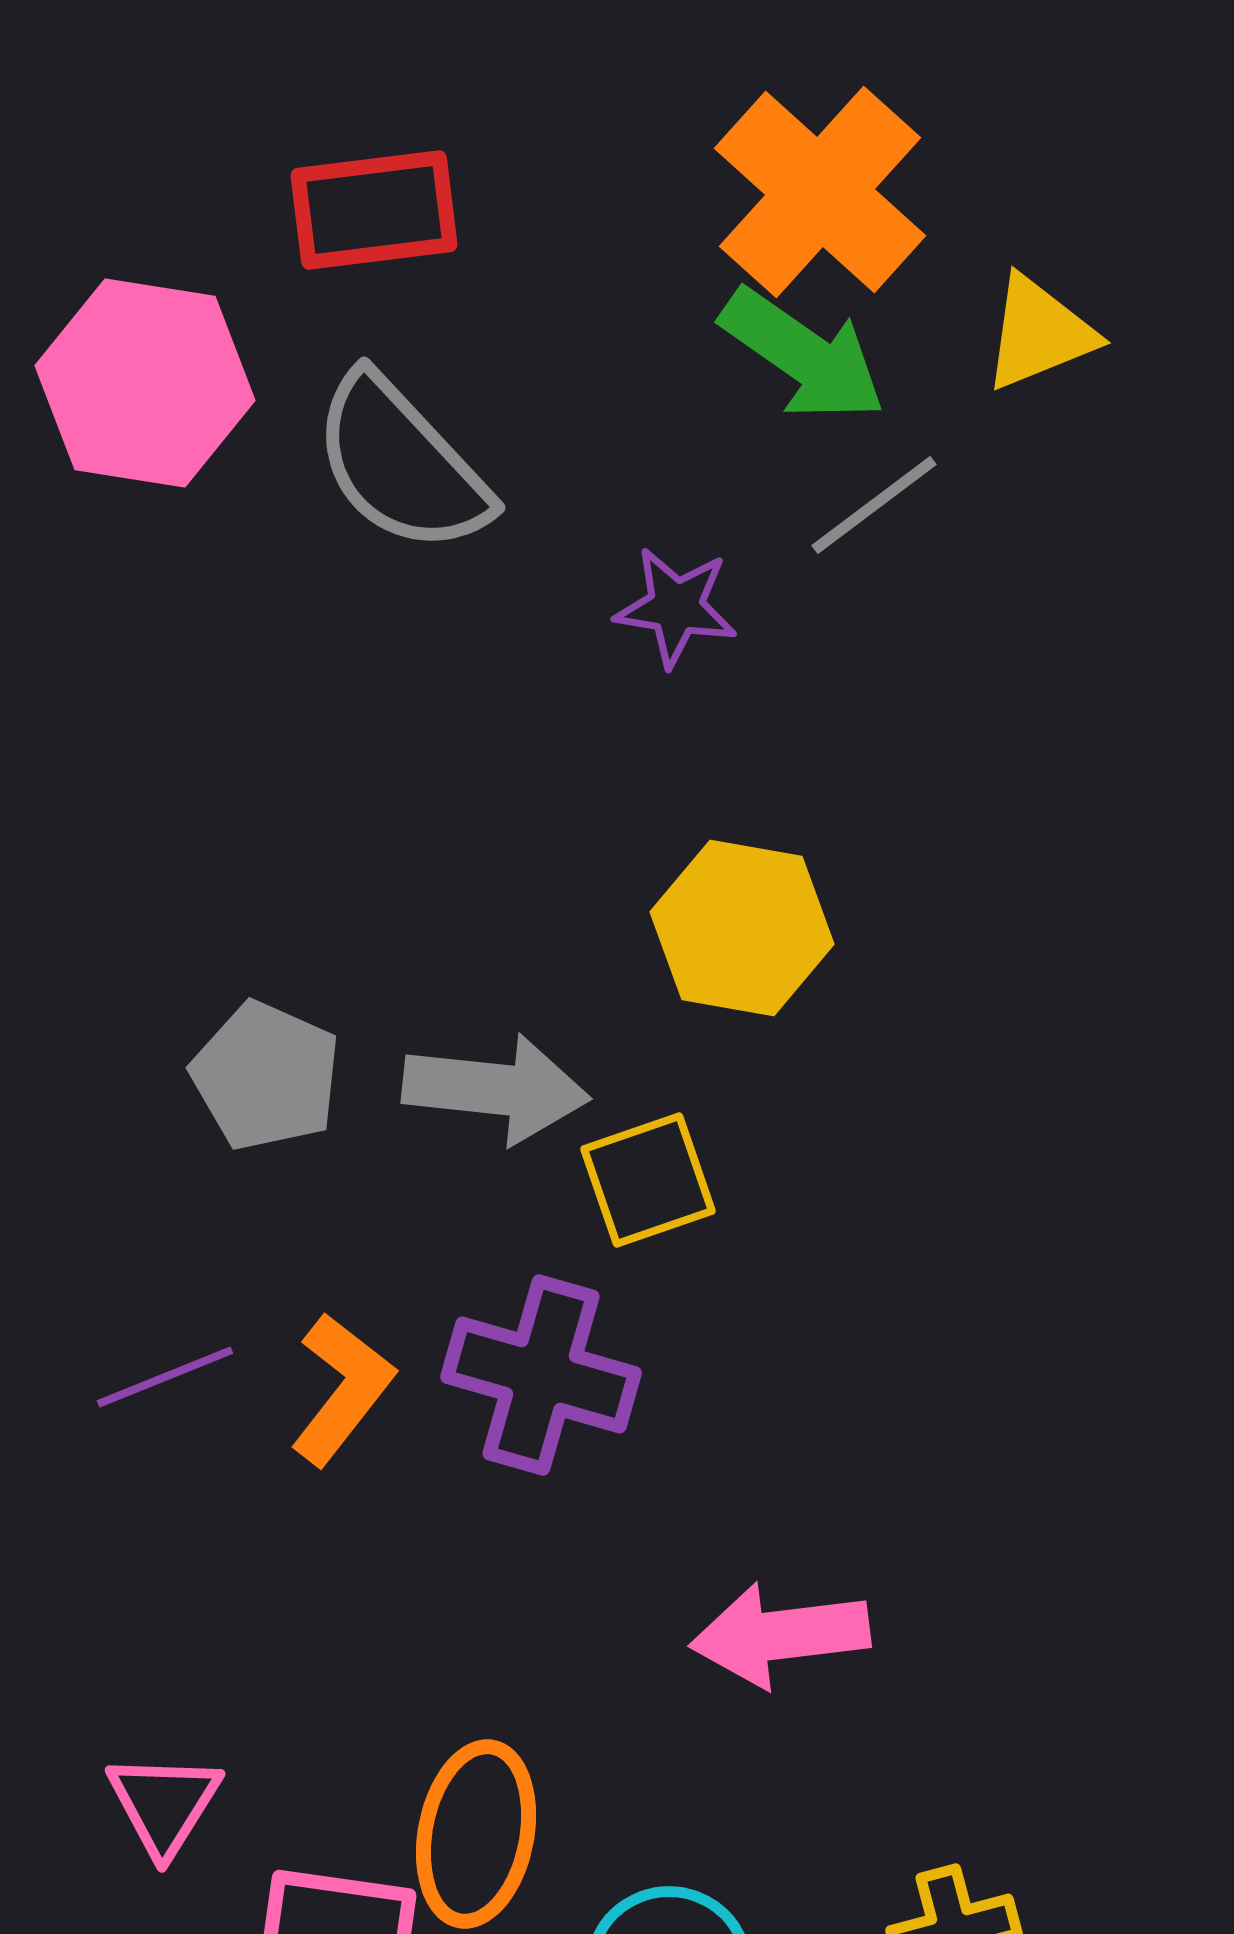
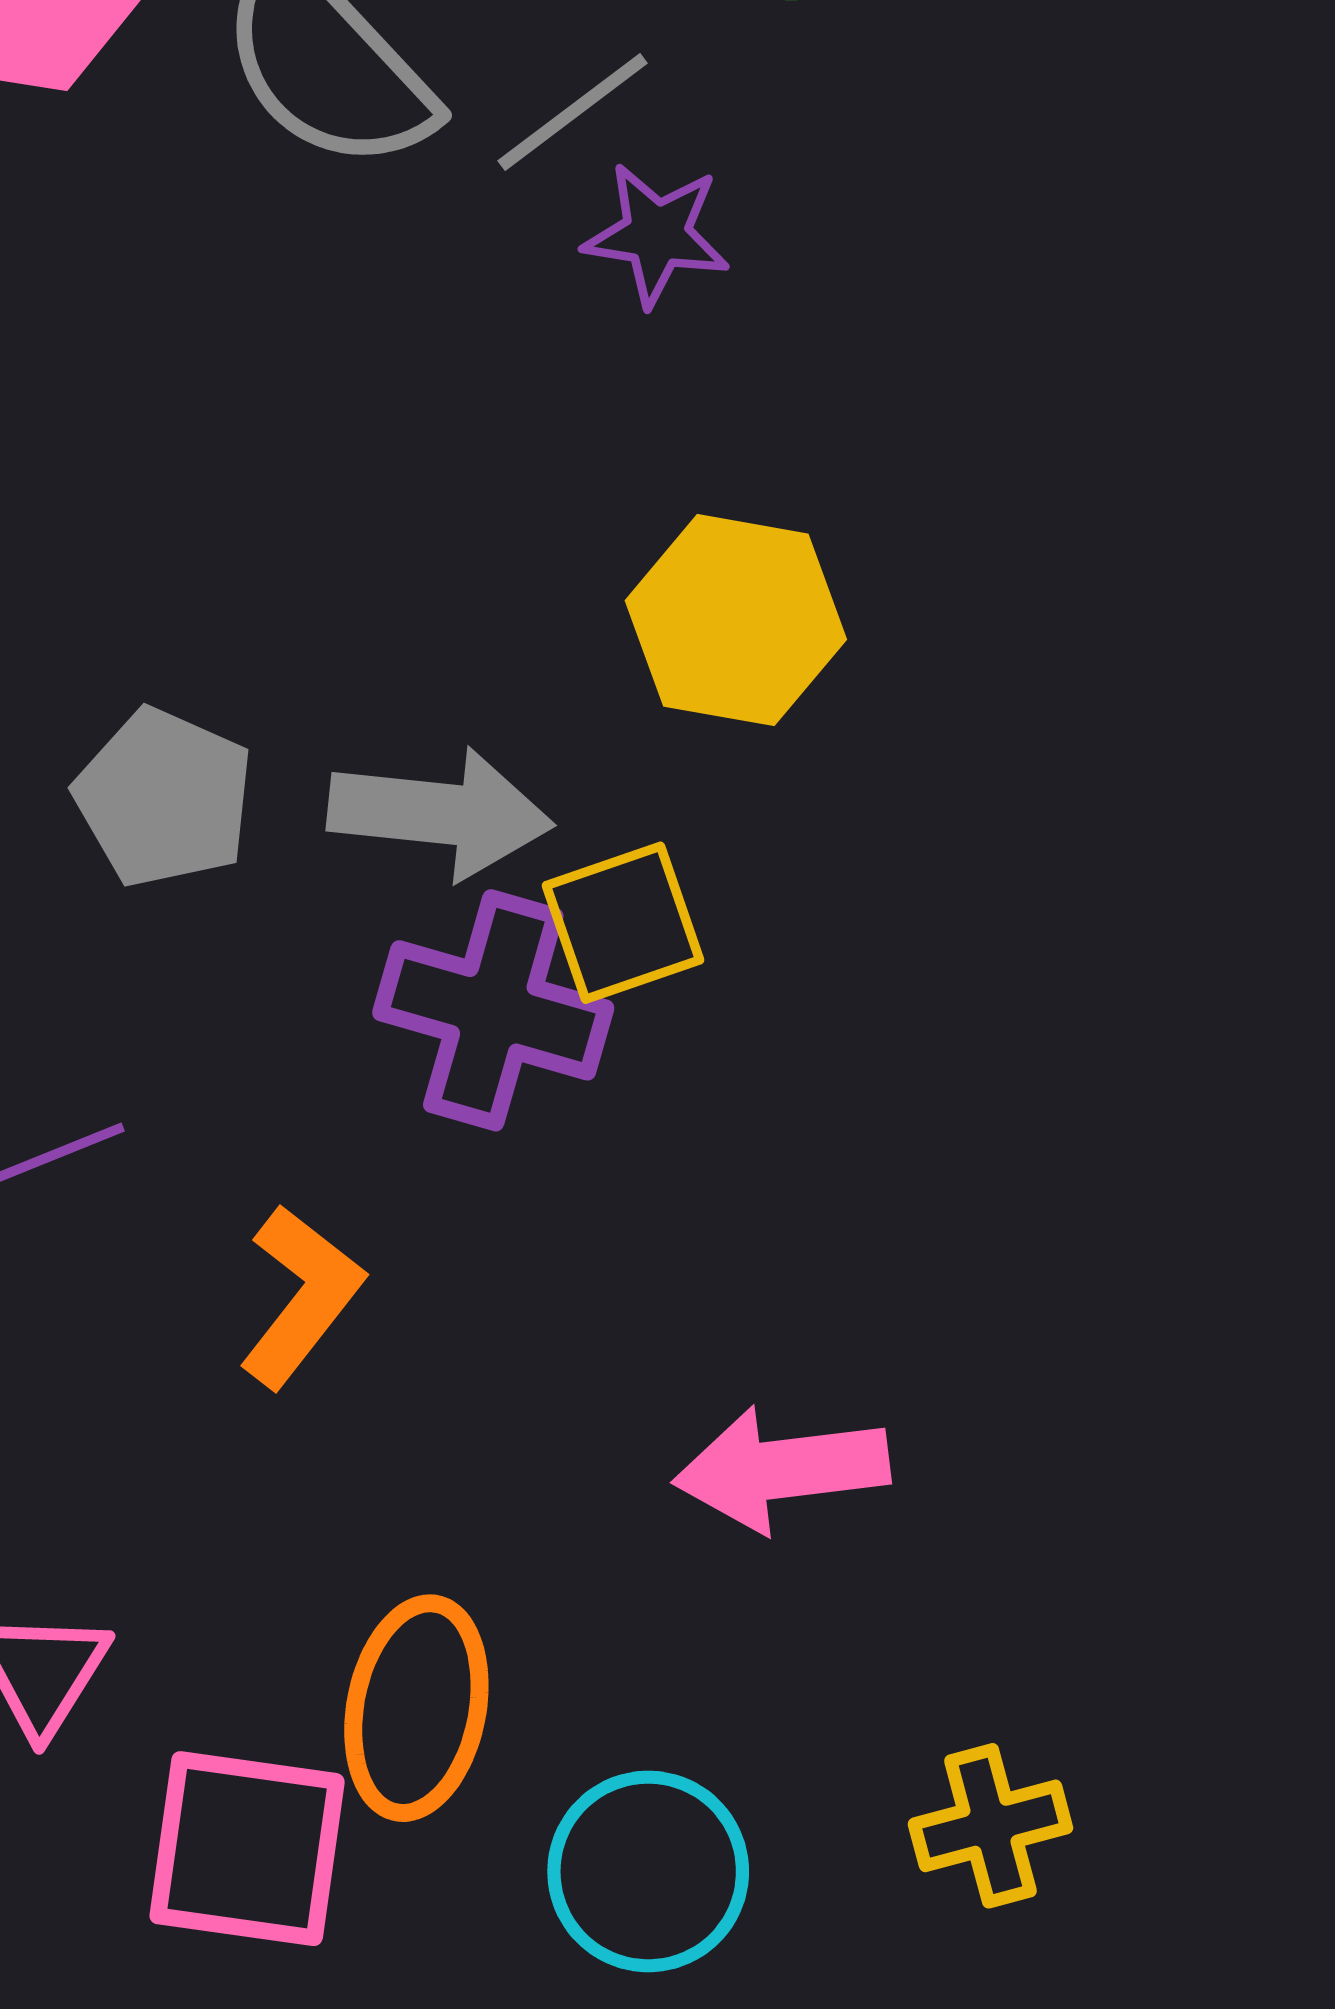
gray line: (874, 505) -> (573, 112), moved
purple cross: (541, 1375) -> (493, 1010), moved
orange L-shape: (342, 1389) -> (301, 1296), moved

